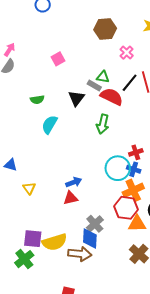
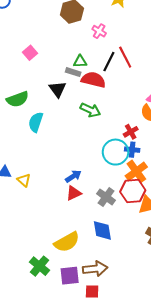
green semicircle: (37, 100) -> (18, 99), size x1.5
green arrow: (103, 124) -> (90, 110), turned -66
yellow triangle: (29, 188) -> (24, 180), moved
gray cross: (95, 224) -> (106, 197), moved
purple square: (33, 239) -> (70, 276), moved
brown arrow: (80, 254) -> (95, 269), moved

